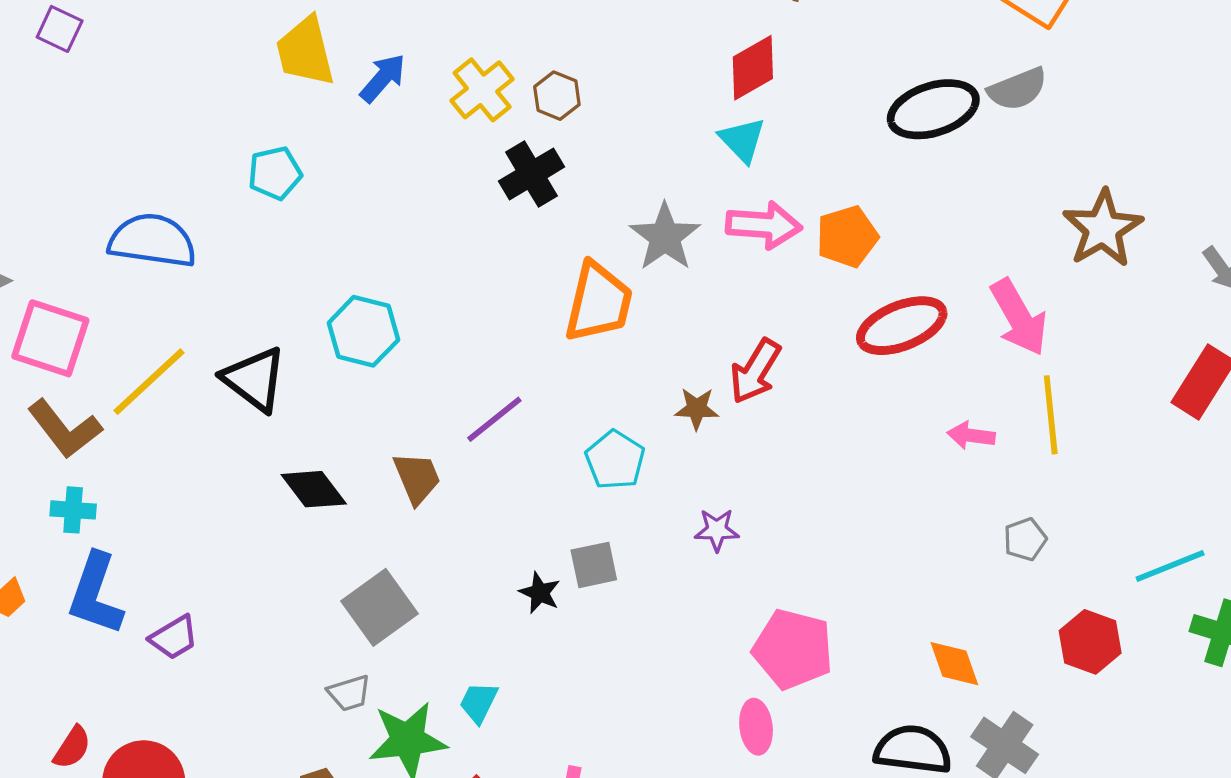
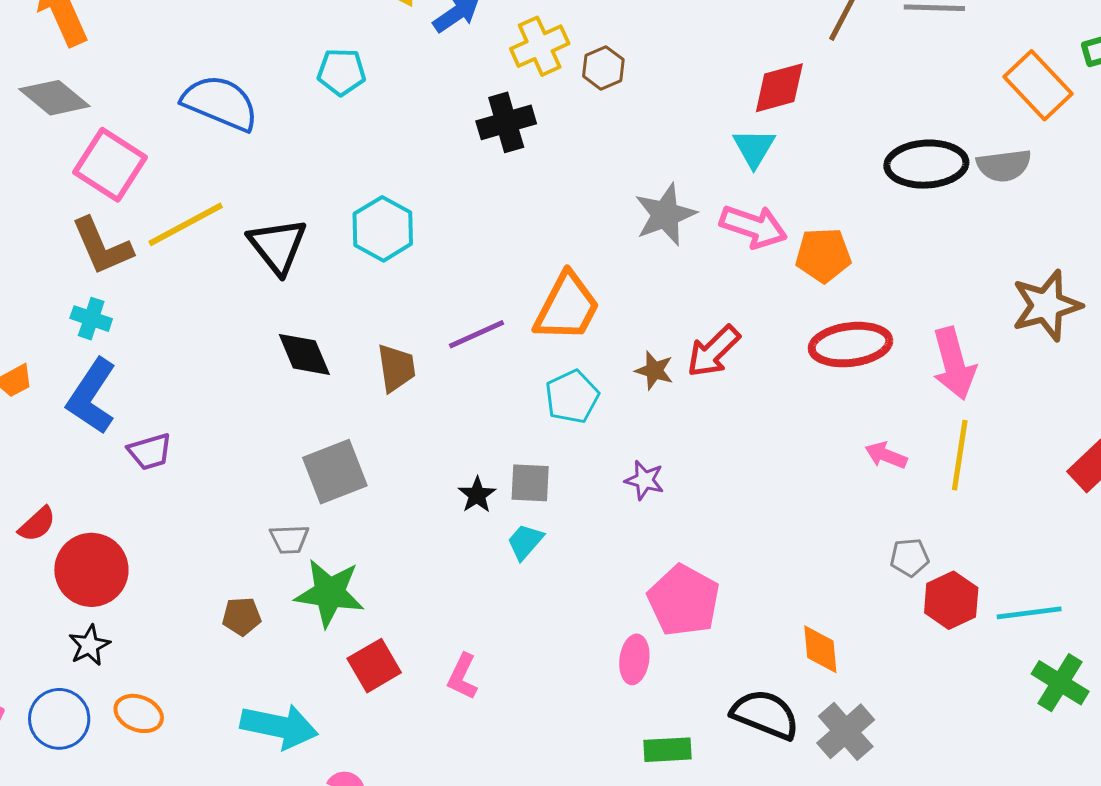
black cross: (531, 174) -> (506, 122), moved
orange trapezoid: (598, 302) -> (567, 307), moved
red hexagon: (1090, 642) -> (951, 600), moved
cyan trapezoid: (479, 702) -> (525, 542), moved

